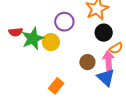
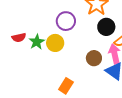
green star: (33, 39) -> (37, 42), size x0.7

